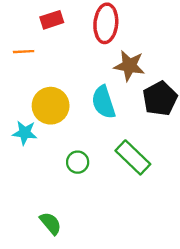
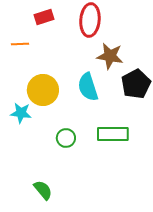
green rectangle: (133, 157) -> (113, 134), turned -44

